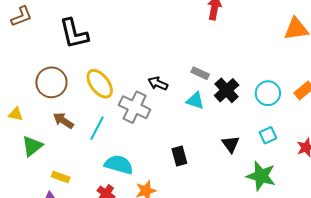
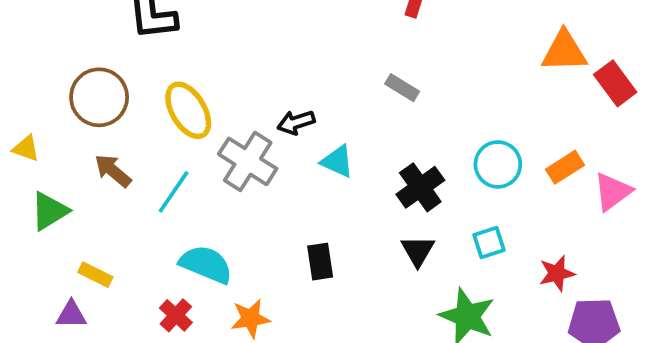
gray rectangle: (200, 73) -> (402, 88), moved
black arrow: (158, 83) -> (296, 122), turned -48
black cross: (227, 90) -> (420, 187), moved
cyan triangle: (195, 101) -> (337, 161), moved

